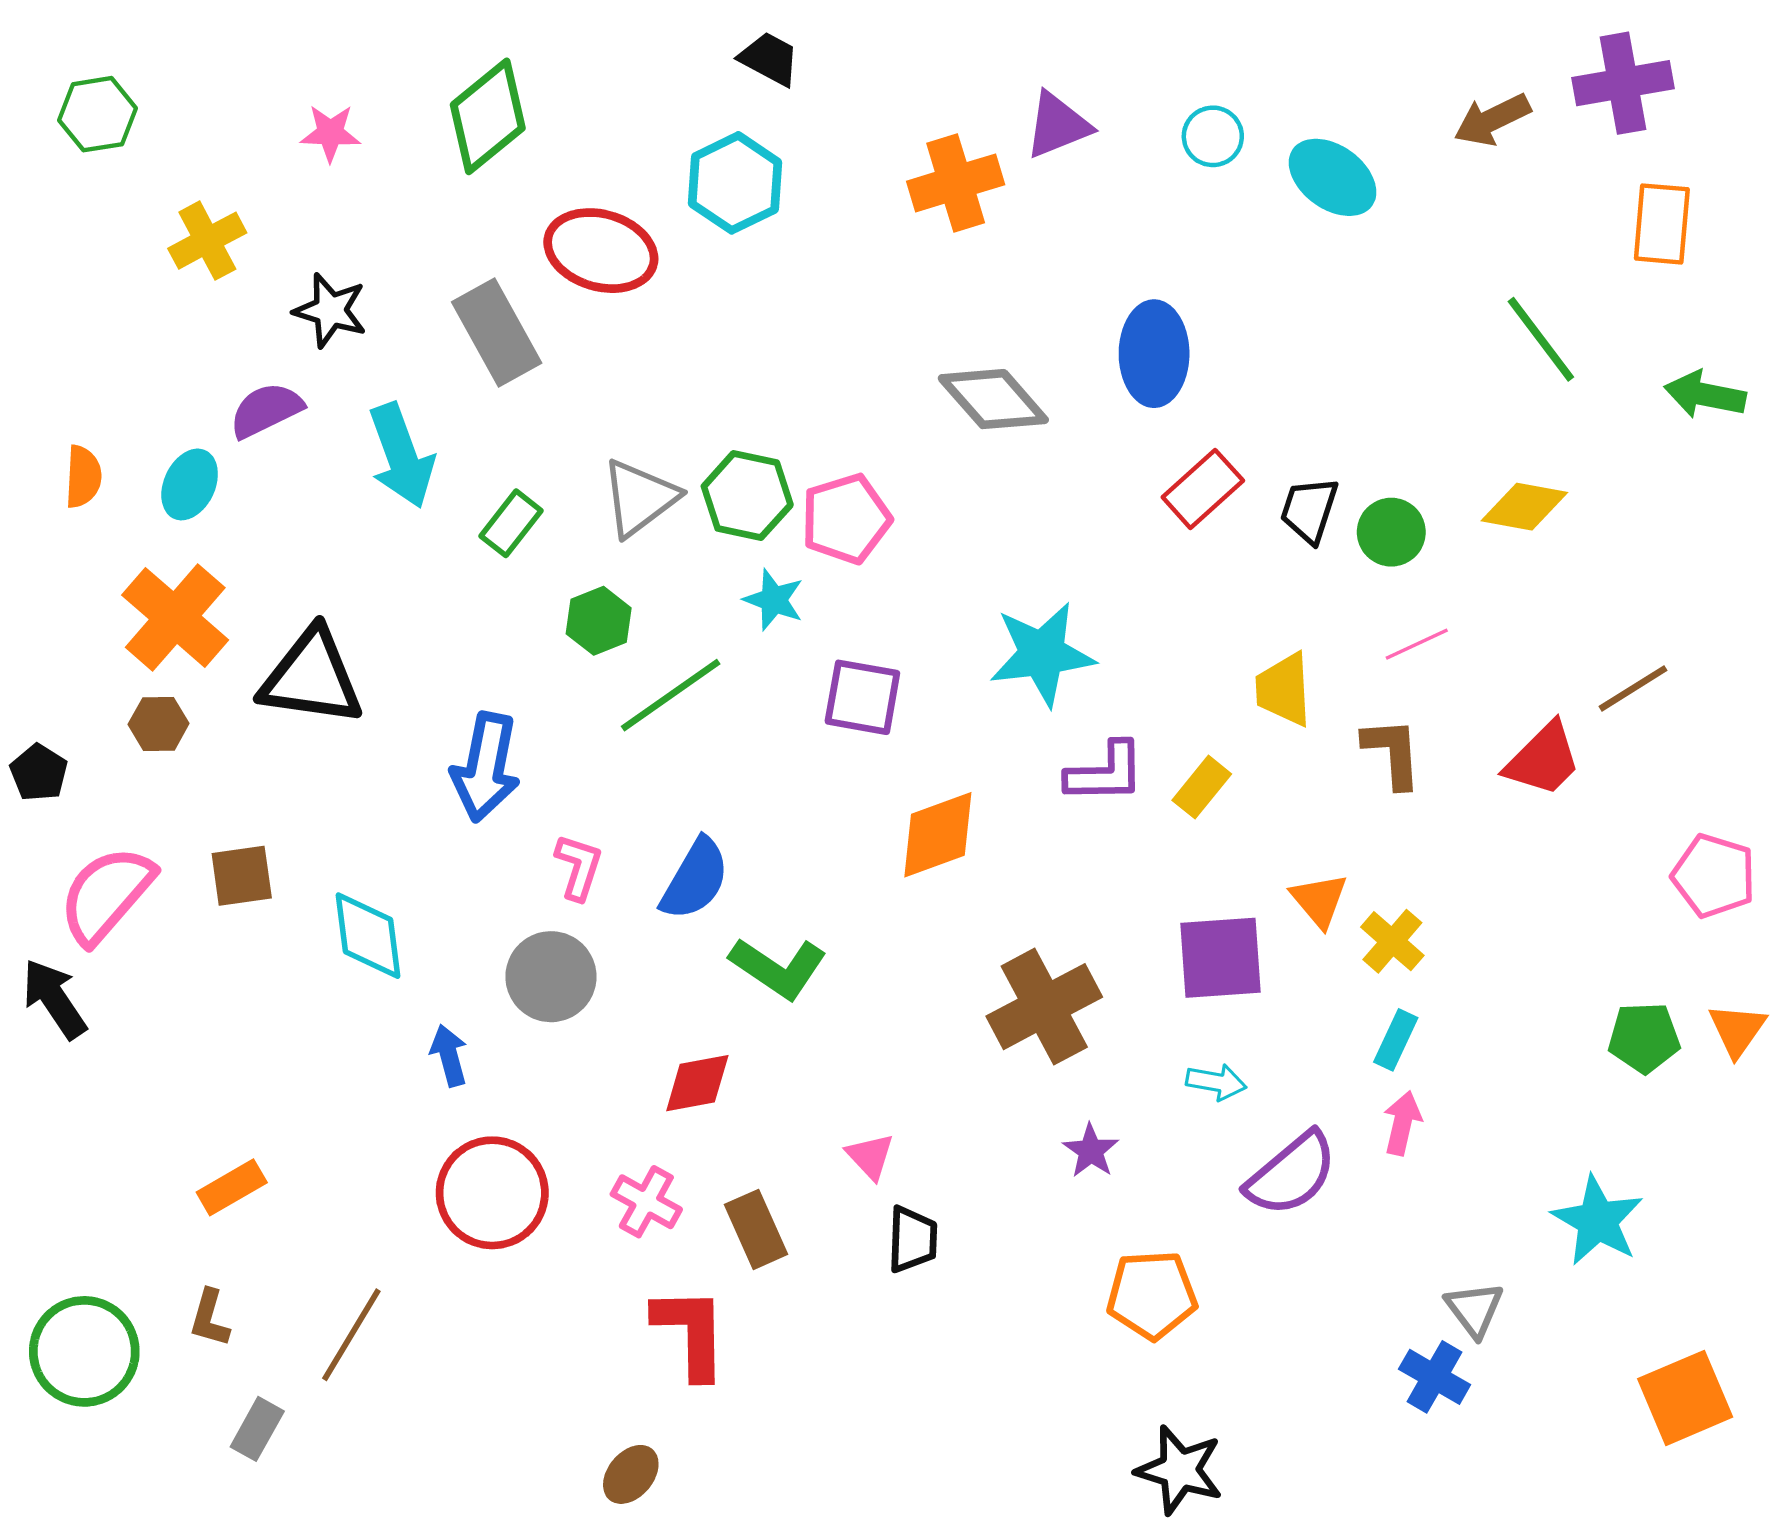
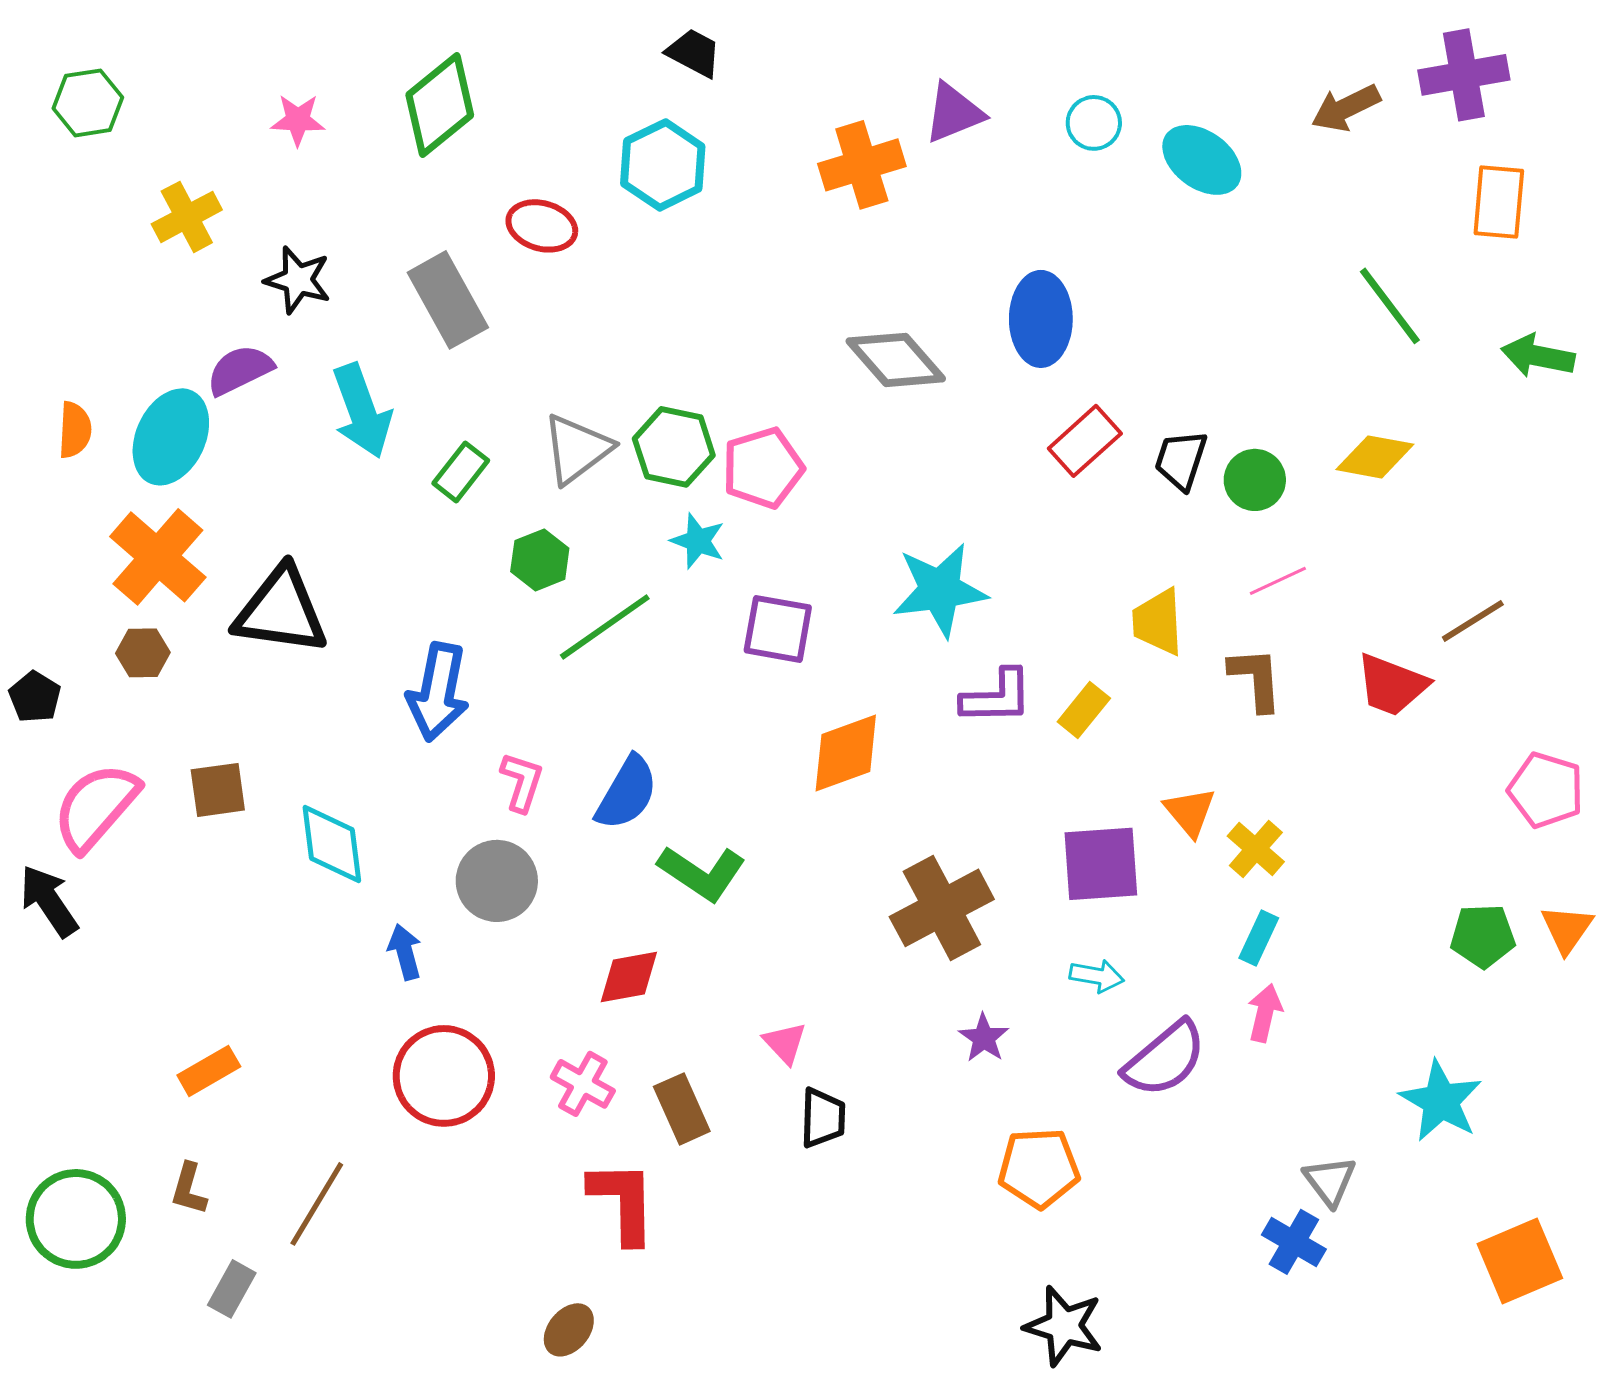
red ellipse: (601, 251) -> (542, 226), size x0.7
cyan ellipse: (190, 484) -> (171, 437), size x1.5
red trapezoid: (1543, 759) -> (1392, 685), turned 66

